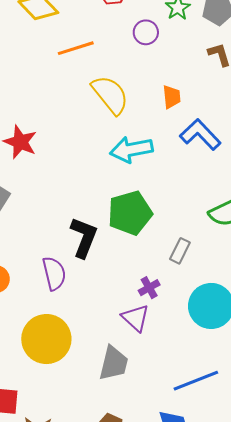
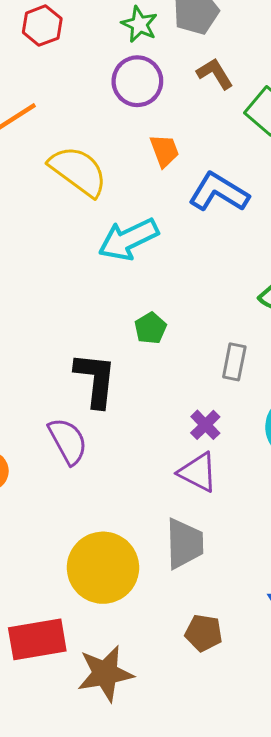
purple circle: (146, 32) -> (137, 81), moved, size x1.4
green pentagon: (130, 213) -> (150, 328), size x0.5
yellow circle: (46, 339) -> (103, 568), moved

